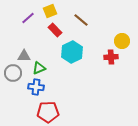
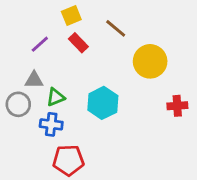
purple line: (28, 18) -> (40, 44), moved
yellow circle: (122, 41) -> (150, 61), moved, size x1.5
cyan hexagon: (72, 52) -> (103, 103), moved
red cross: (111, 57) -> (177, 106), moved

